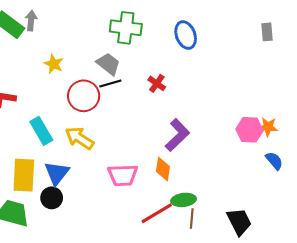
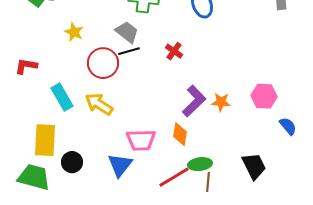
orange star: (268, 127) -> (221, 102), moved
blue triangle: (57, 173) -> (120, 165), moved
black trapezoid: (239, 222) -> (254, 166), moved

